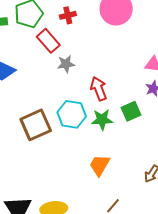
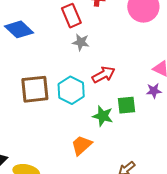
red arrow: (99, 89) -> (104, 75), turned 65
green star: (102, 120) -> (103, 116), moved

